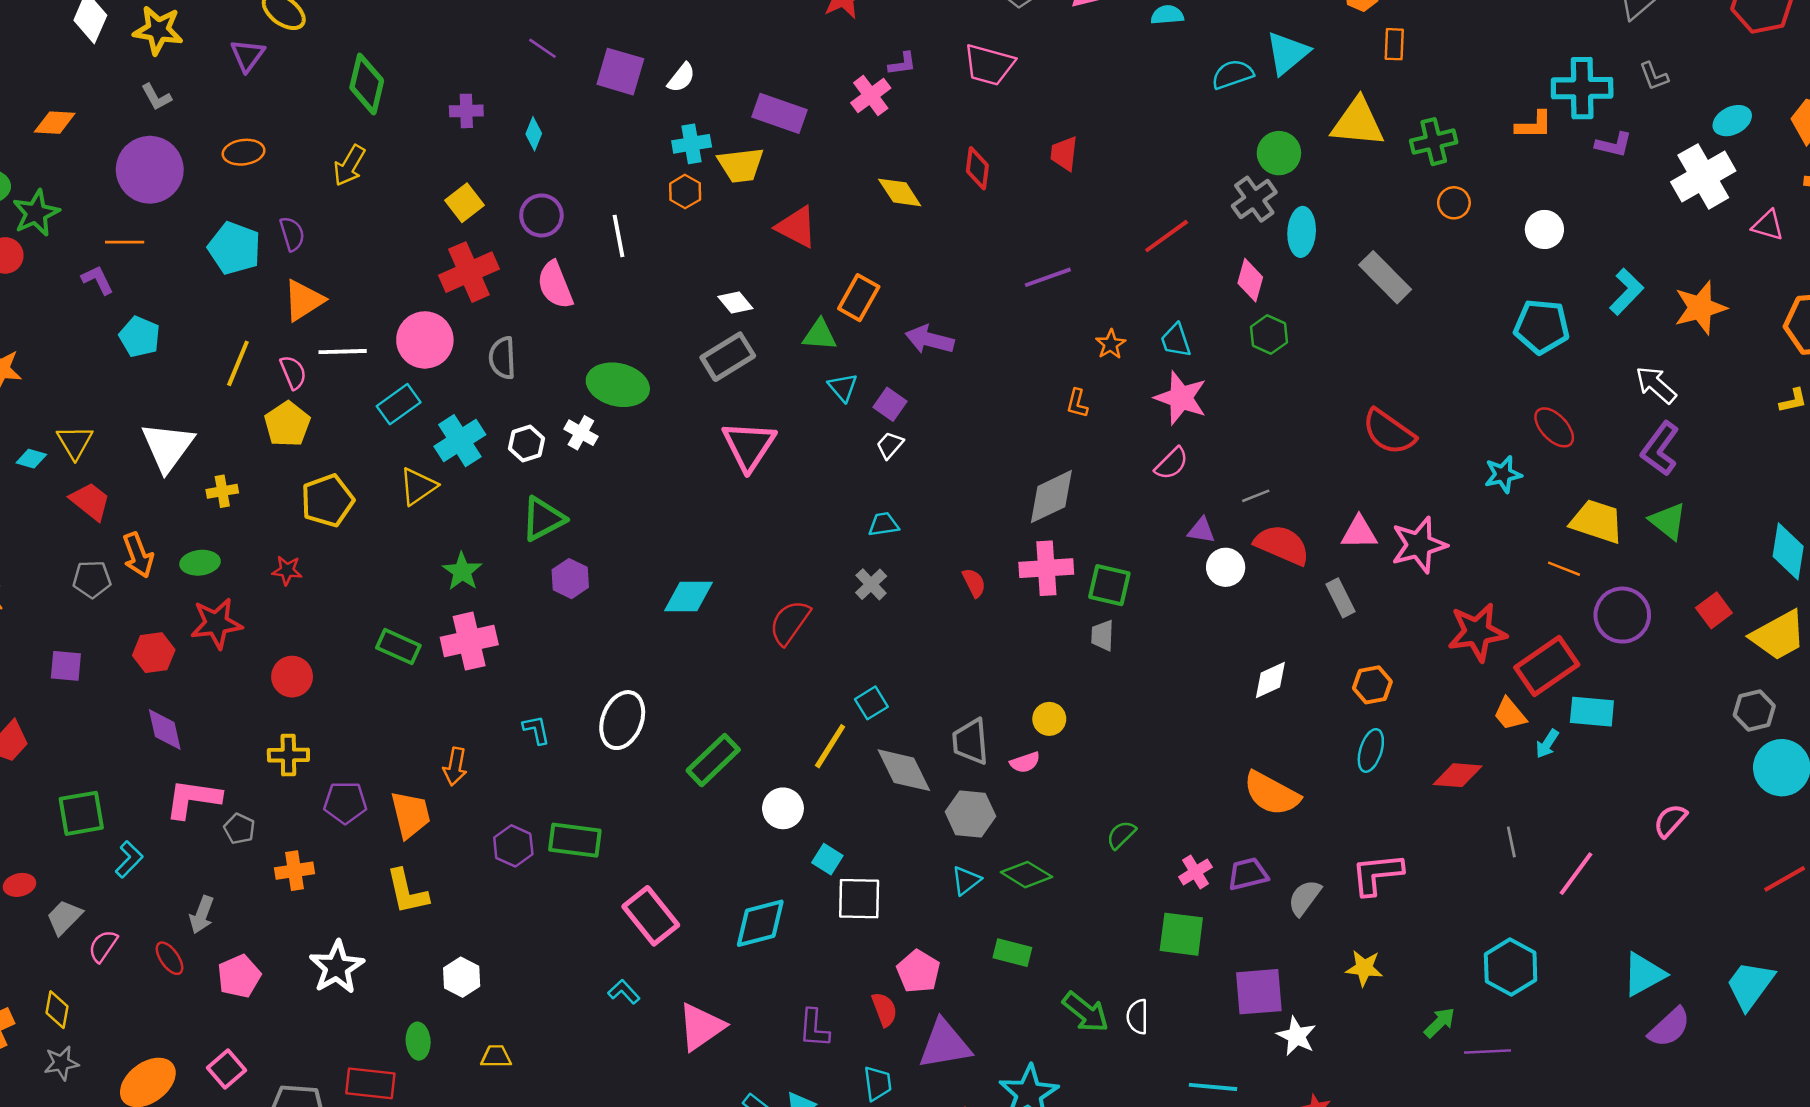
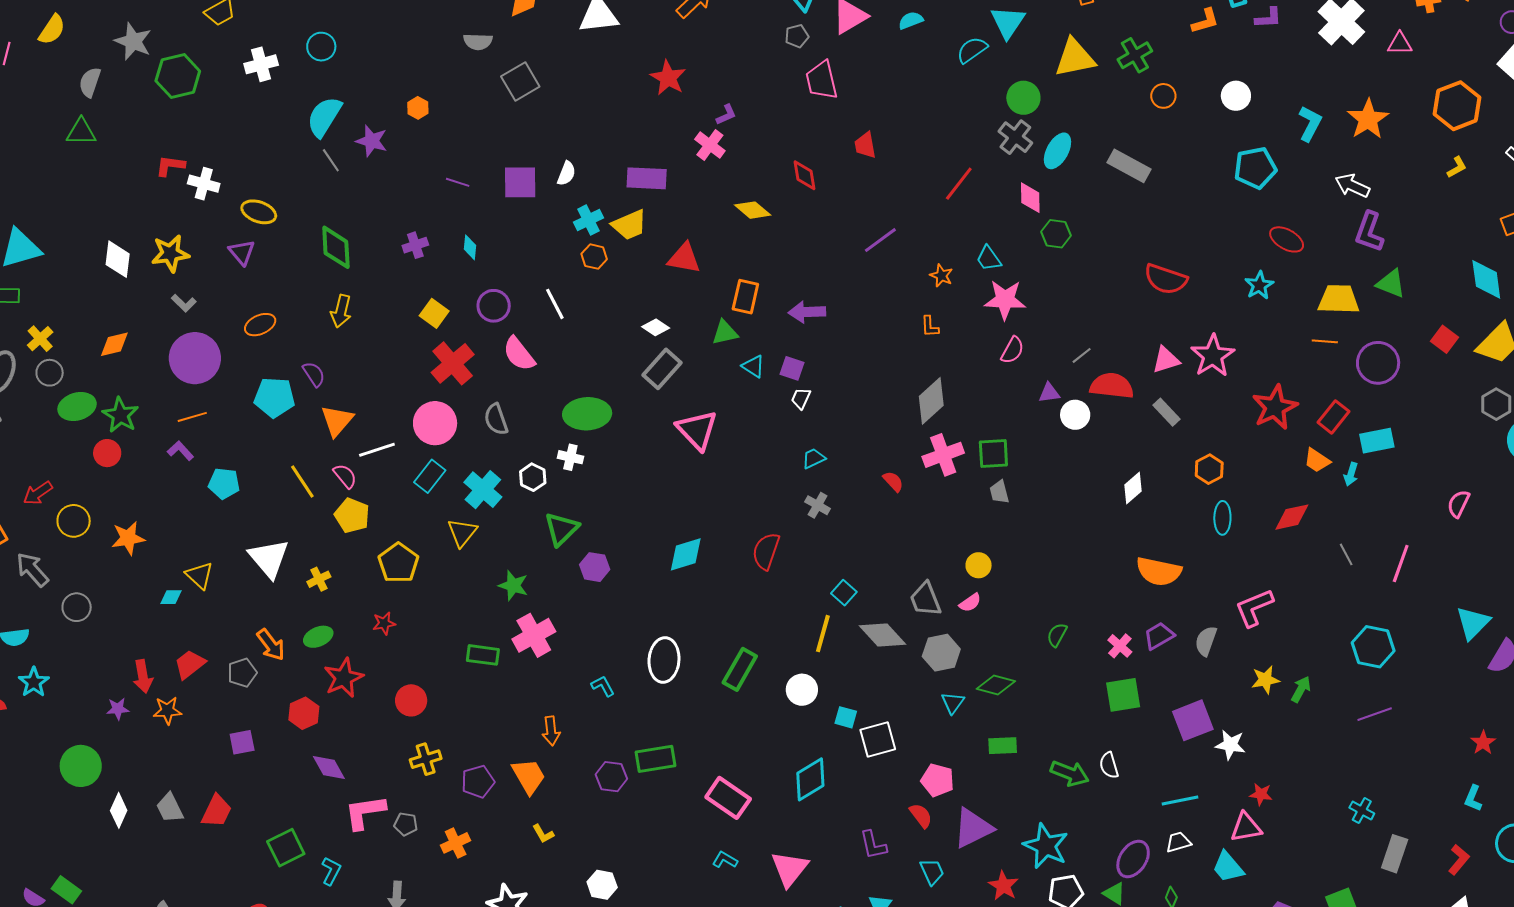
pink trapezoid: (989, 65) -> (822, 80), moved, turned 78
cyan ellipse: (1302, 232) -> (1057, 151), turned 42
yellow line: (238, 363) -> (302, 481), turned -39
red trapezoid: (90, 501) -> (190, 664), moved, turned -60
red rectangle: (1547, 666) -> (1334, 417), size x0.7
yellow L-shape: (407, 892) -> (543, 834), size x0.6
green arrow: (1440, 1023) -> (1301, 689), moved

